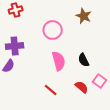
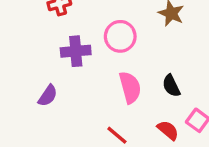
purple cross: (15, 46) -> (76, 51), moved

